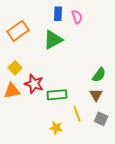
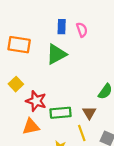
orange rectangle: (18, 31) -> (19, 45), turned 45
orange triangle: (12, 91) -> (31, 127), moved
brown triangle: (96, 95) -> (89, 113), moved

